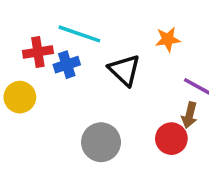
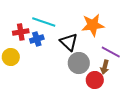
orange star: (168, 39) -> (93, 25), size x1.6
gray circle: (101, 142) -> (79, 63), moved

